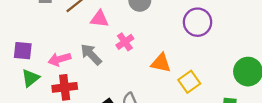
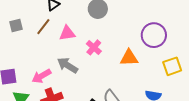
purple circle: (198, 22) -> (154, 35), moved
yellow square: (189, 82) -> (172, 66), moved, turned 30

